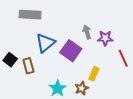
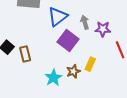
blue triangle: (45, 43) -> (58, 17), moved
brown star: (82, 88) -> (73, 71), moved

